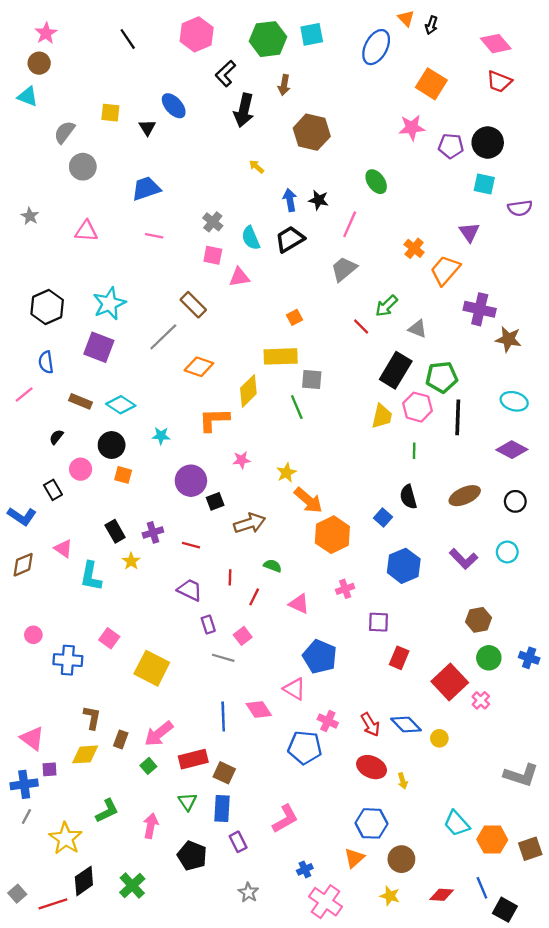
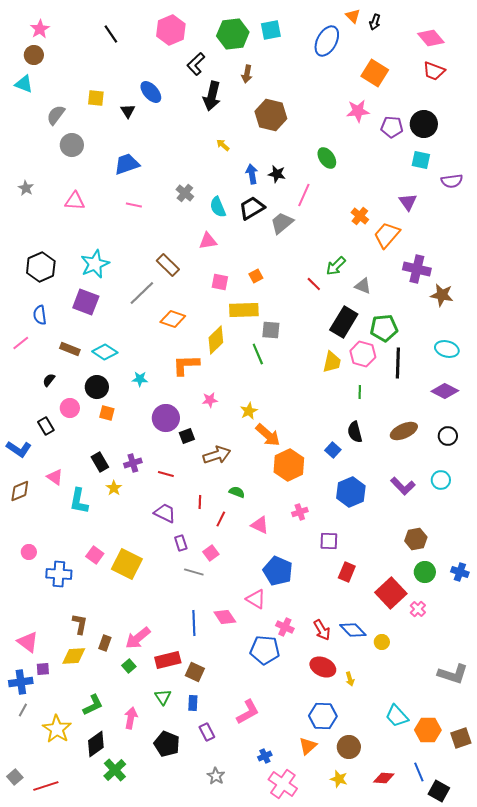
pink square: (213, 255) -> (220, 282), moved
gray trapezoid: (344, 269) -> (282, 223), moved
yellow square: (152, 668) -> (127, 564), moved
blue rectangle: (222, 808) -> (193, 703), size x0.7
black diamond: (84, 881) -> (96, 744), moved

